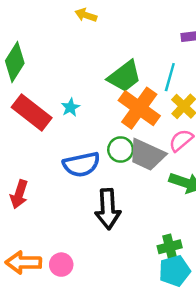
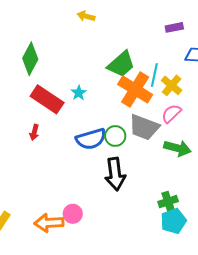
cyan line: (170, 77) -> (154, 75), moved
green circle: (121, 150) -> (115, 136), moved
red arrow: (19, 194) -> (34, 132), moved, size x0.7
pink circle: (61, 265) -> (73, 214), moved

